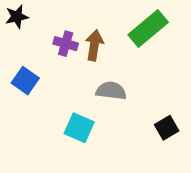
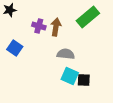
cyan square: (79, 128) -> (70, 76), moved
black square: (167, 128) -> (84, 80), moved, turned 32

